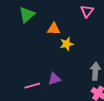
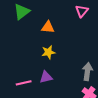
yellow star: (67, 44) -> (48, 52), moved

